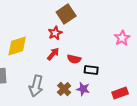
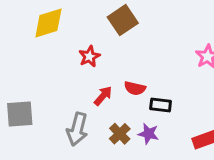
red star: (55, 33) -> (89, 56), moved
yellow diamond: (17, 46) -> (48, 23), moved
red arrow: (53, 54) -> (103, 96), moved

